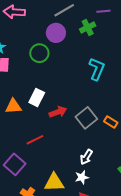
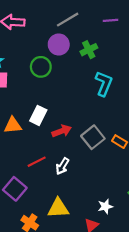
green cross: (88, 27) -> (89, 50), moved
white arrow: (86, 157) -> (62, 166), moved
white star: (82, 177) -> (105, 206), moved

